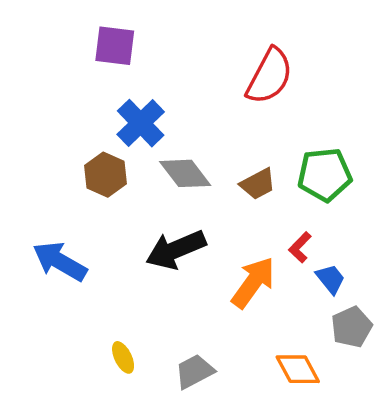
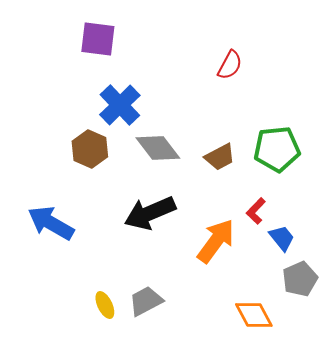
red semicircle: (270, 76) -> (230, 65), size x0.6
gray trapezoid: (195, 371) -> (146, 301), moved

